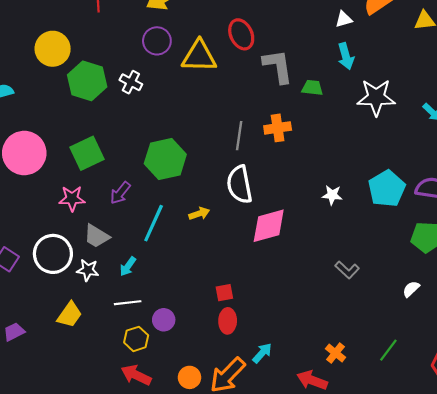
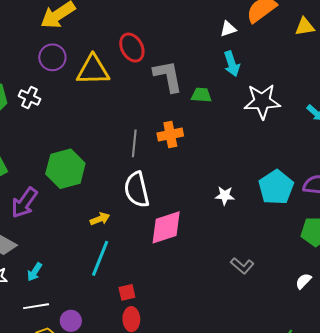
purple arrow: (120, 193) -> (24, 203), size x1.4
cyan line: (154, 223) -> (100, 258), moved

